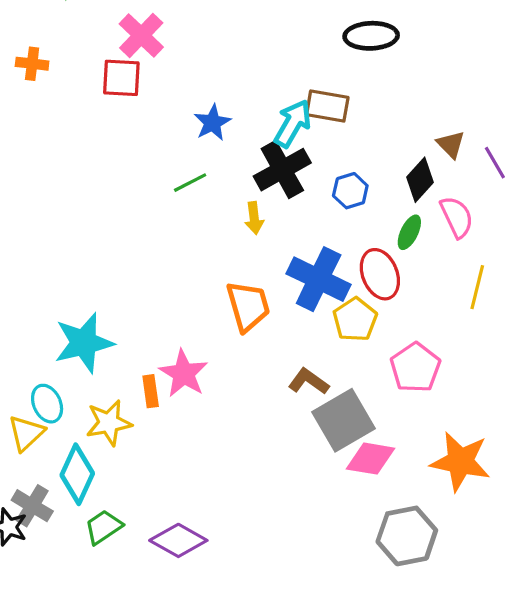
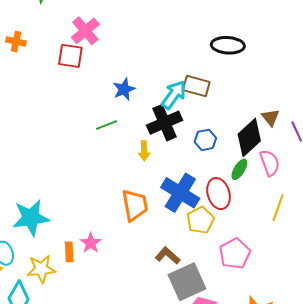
black diamond: (420, 180) -> (249, 138), size x1.4
pink star: (184, 374) -> (91, 243), size x0.7

